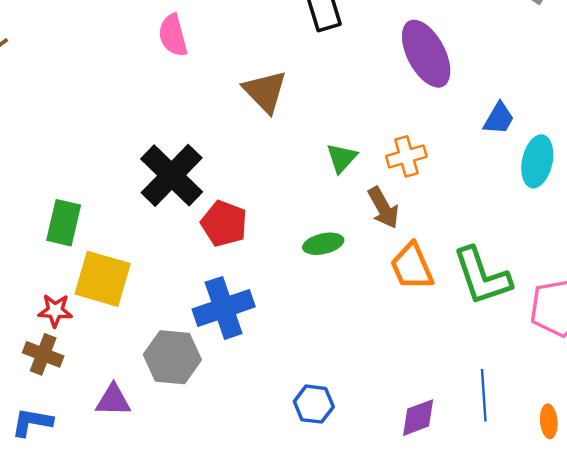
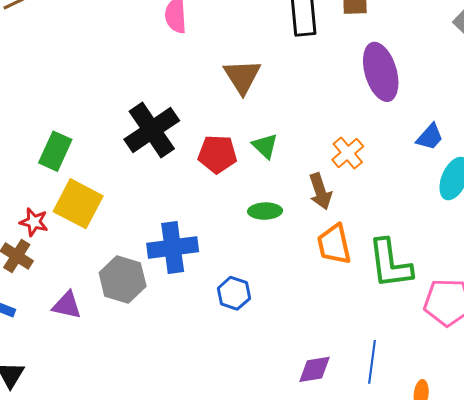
orange cross: (406, 156) -> (348, 153), turned -36
green triangle: (342, 158) -> (265, 146), moved, turned -40
red pentagon: (224, 224) -> (217, 154), moved, turned -30
blue hexagon: (314, 404) -> (234, 293), moved

